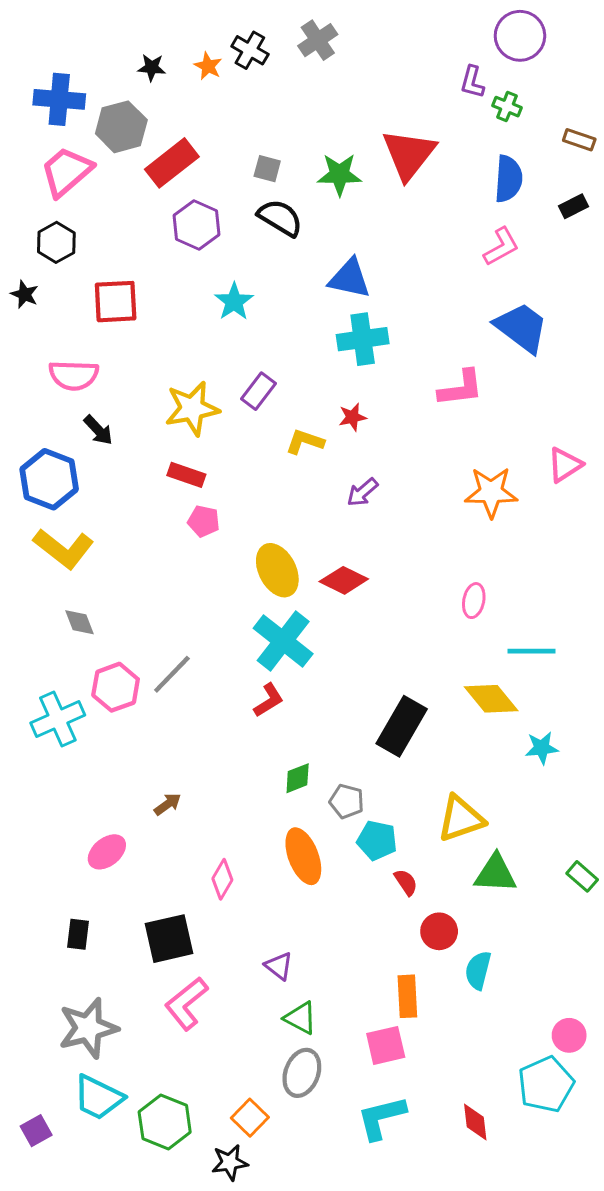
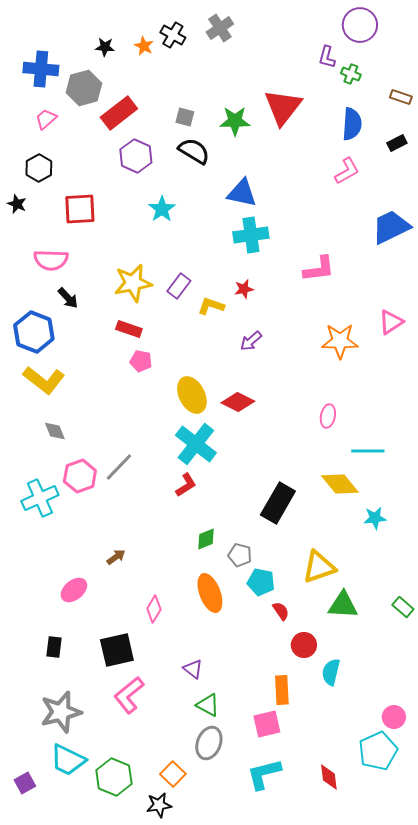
pink trapezoid: (66, 172) -> (46, 119), size x0.6
blue trapezoid: (521, 328) -> (391, 227), moved, turned -63
purple rectangle: (259, 391) -> (179, 286), moved

